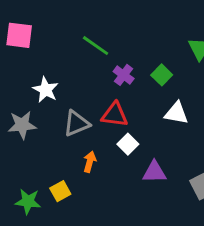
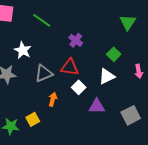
green line: (96, 46) -> (42, 20), moved
green square: (162, 75) -> (114, 54), moved
white triangle: (176, 113) -> (107, 76), moved, turned -36

